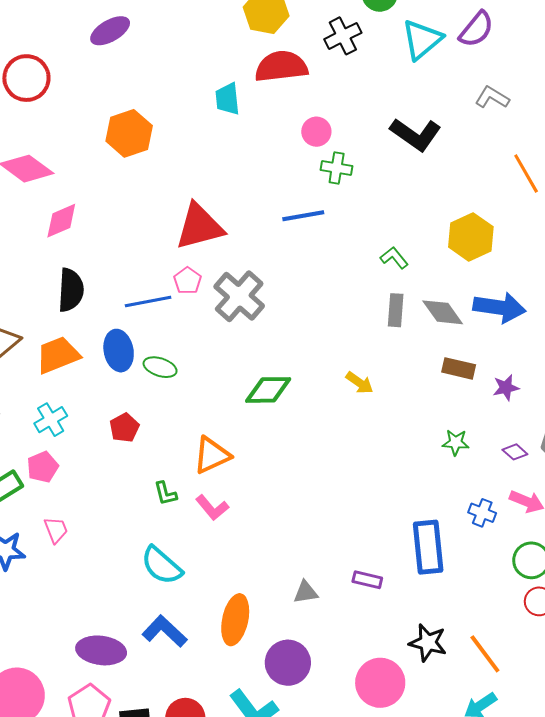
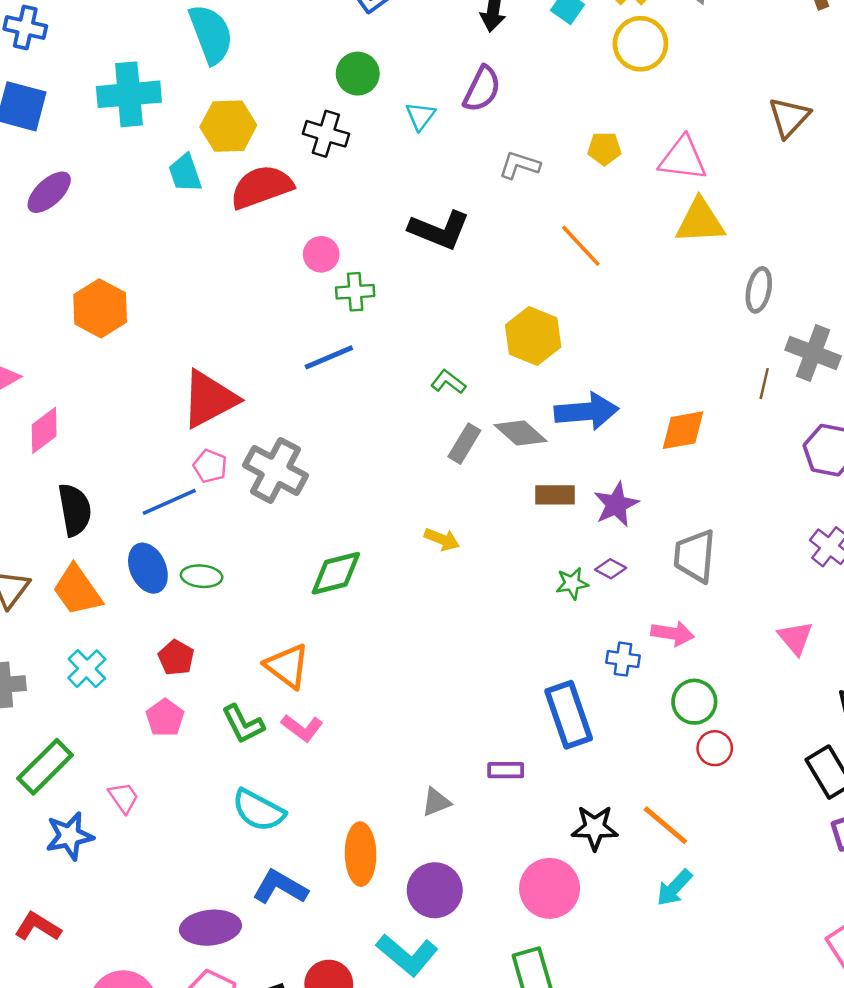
black cross: (343, 36) -> (326, 134), turned -33
cyan triangle: (422, 40) -> (420, 116), size x0.6
cyan trapezoid: (227, 99) -> (185, 173), moved
gray rectangle: (396, 310) -> (464, 444), turned 40
orange trapezoid: (58, 355) -> (77, 590), turned -90
purple star: (506, 388) -> (616, 504), size x1.4
purple diamond: (515, 452) -> (611, 569), moved
orange triangle: (212, 455) -> (287, 666), turned -45
pink pentagon: (43, 467) -> (165, 718), moved
green L-shape: (165, 493) -> (243, 724), size x1.4

